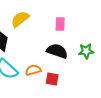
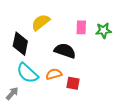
black semicircle: (57, 51) -> (65, 51), moved
green star: (86, 51) -> (104, 30), moved

